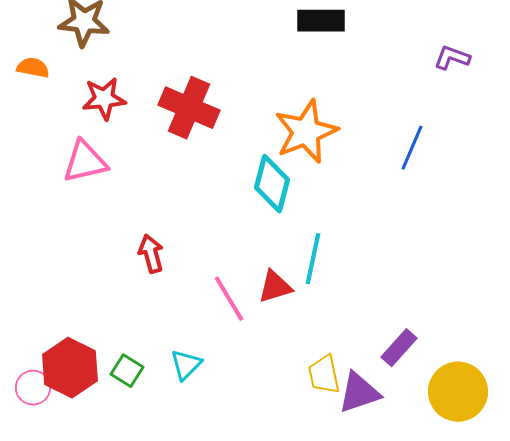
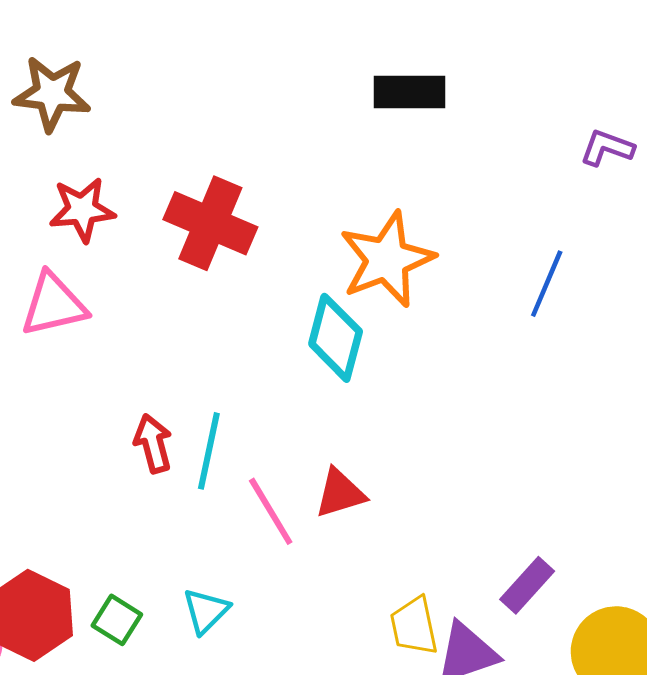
cyan line: (313, 259) -> (209, 451), moved

